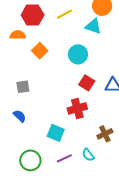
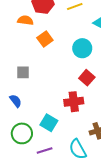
cyan semicircle: (88, 155) -> (78, 149), size x1.5
purple line: (64, 158) -> (45, 150), moved
green circle: (30, 160) -> (22, 133), moved

